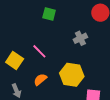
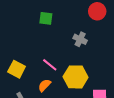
gray cross: (80, 38) -> (80, 39), turned -32
pink line: (39, 51) -> (50, 65), moved

